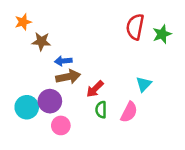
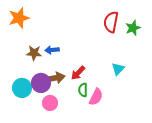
orange star: (23, 22) -> (19, 18), size x1.5
brown star: (41, 41) -> (34, 53), moved
brown arrow: (68, 77) -> (55, 78), moved
pink semicircle: (129, 112) -> (96, 97), moved

